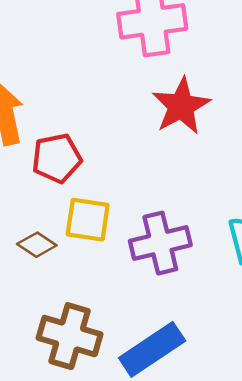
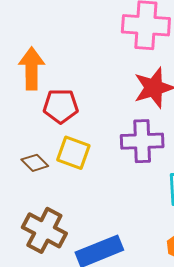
purple cross: (160, 243) -> (142, 141), moved

